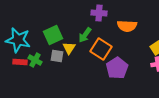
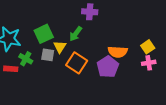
orange semicircle: (127, 26) -> (118, 52), moved
orange square: (101, 49) -> (77, 63), moved
red rectangle: (20, 62) -> (11, 69), moved

